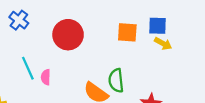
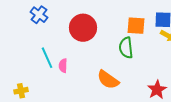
green semicircle: (116, 81) -> (126, 48), moved

